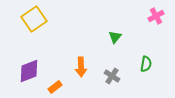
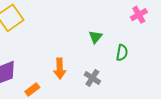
green semicircle: (146, 64) -> (122, 53), moved

